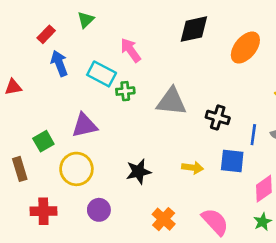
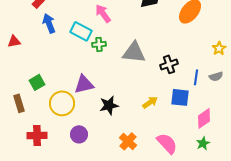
black cross: (218, 117) -> (169, 64), turned -36
purple triangle: (84, 125) -> (84, 84), moved
yellow arrow: (193, 168) -> (150, 102), turned -42

